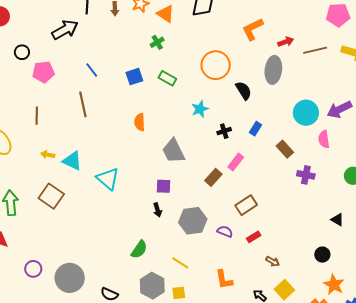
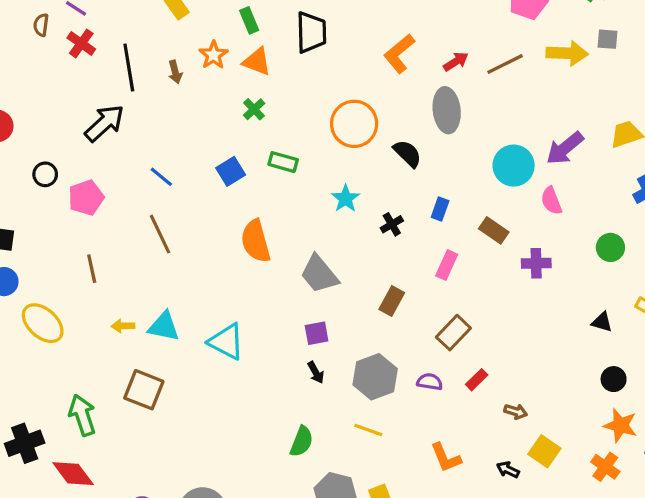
orange semicircle: (140, 122) -> (256, 241), size x1.5
pink rectangle: (236, 162) -> (447, 265), moved
black circle: (322, 255) -> (614, 379), moved
yellow line: (180, 263) -> (368, 430), moved

